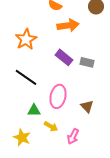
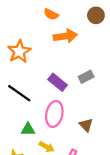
purple rectangle: (64, 57) -> (58, 82), moved
gray rectangle: (87, 62) -> (86, 77), turned -40

